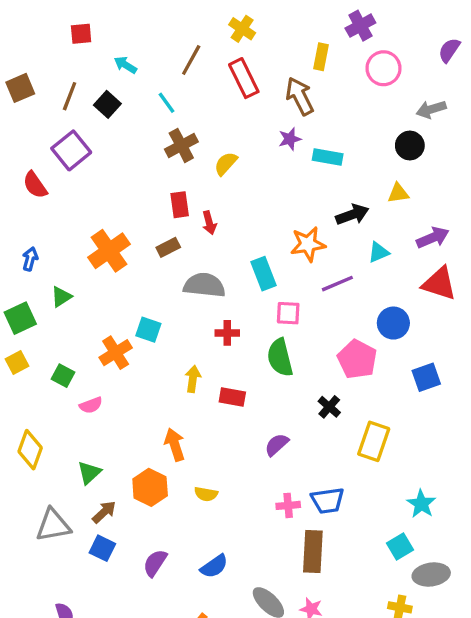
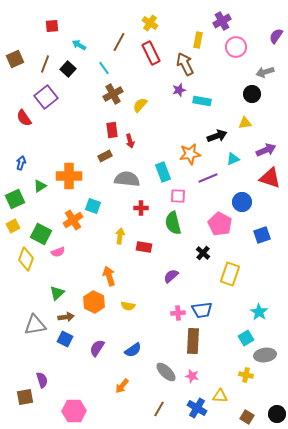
orange cross: (109, 251) -> (69, 176), moved, turned 35
green square: (63, 376) -> (41, 234), size x1.5
yellow diamond: (30, 450) -> (26, 259), moved
brown arrow: (104, 512) -> (66, 317), turned 35

